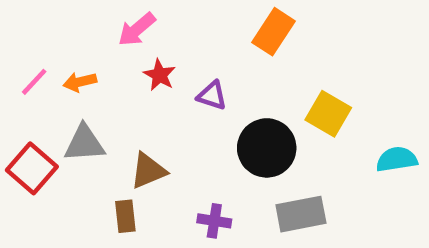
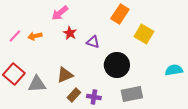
yellow square: (328, 114) -> (144, 34), moved
gray triangle: (84, 143) -> (37, 84), moved
brown rectangle: (125, 216) -> (74, 95), moved, turned 48

